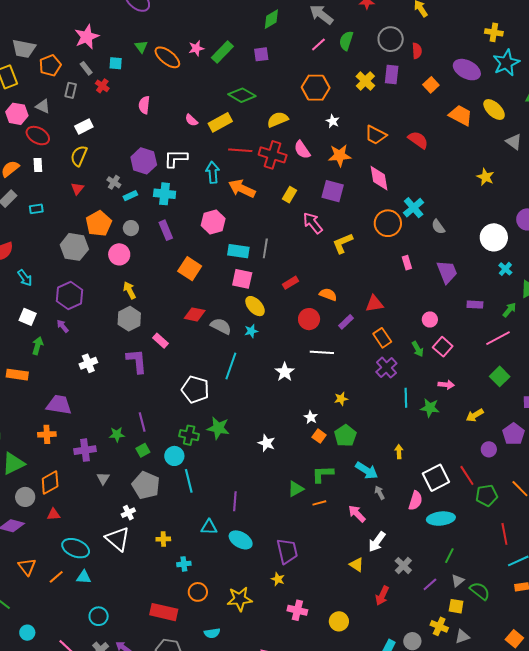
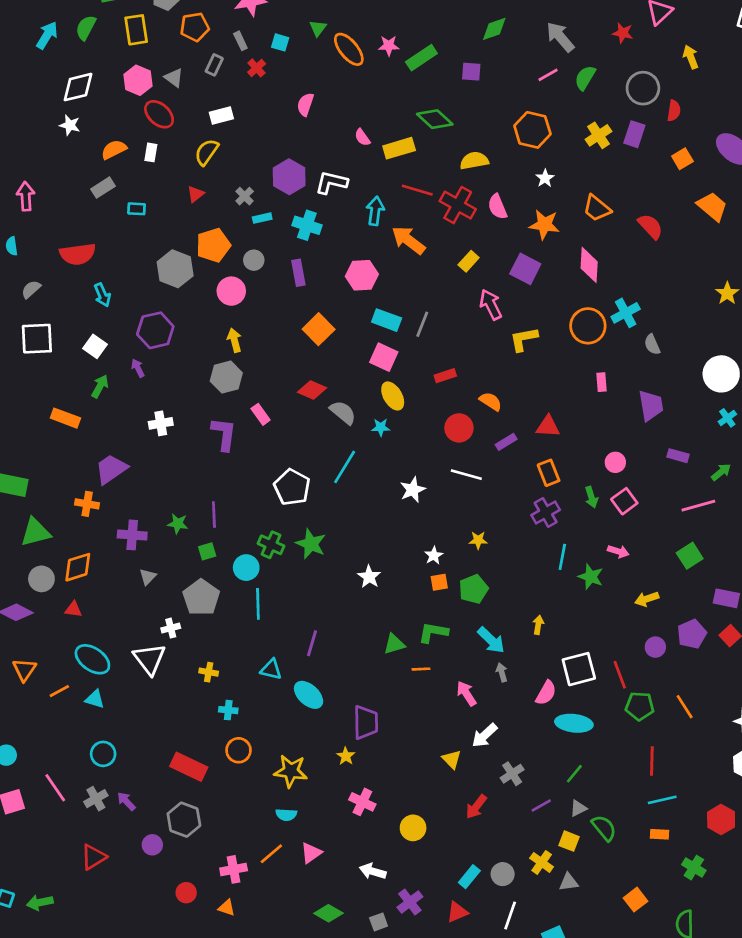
purple trapezoid: (59, 405) -> (111, 469), turned -56
orange square: (319, 436) -> (439, 582), turned 32
cyan semicircle: (212, 633) -> (286, 815), moved

